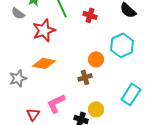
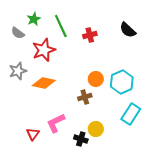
red cross: (90, 15) -> (90, 35), turned -32
cyan hexagon: (122, 45) -> (122, 82), moved
gray star: (18, 78) -> (18, 71), moved

